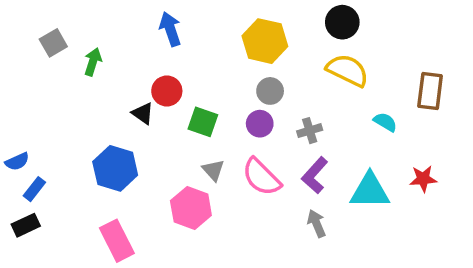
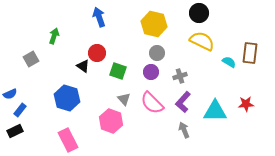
gray square: (53, 43) -> (31, 59), moved
cyan semicircle: (385, 122) -> (229, 62), moved

